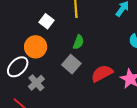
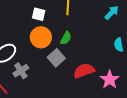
white square: (47, 21) -> (39, 14), turned -32
orange circle: (36, 47) -> (41, 37), moved

